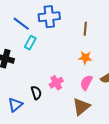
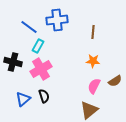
pink cross: (56, 83) -> (41, 69), moved, size x1.5
blue triangle: (15, 105) -> (23, 99), moved

